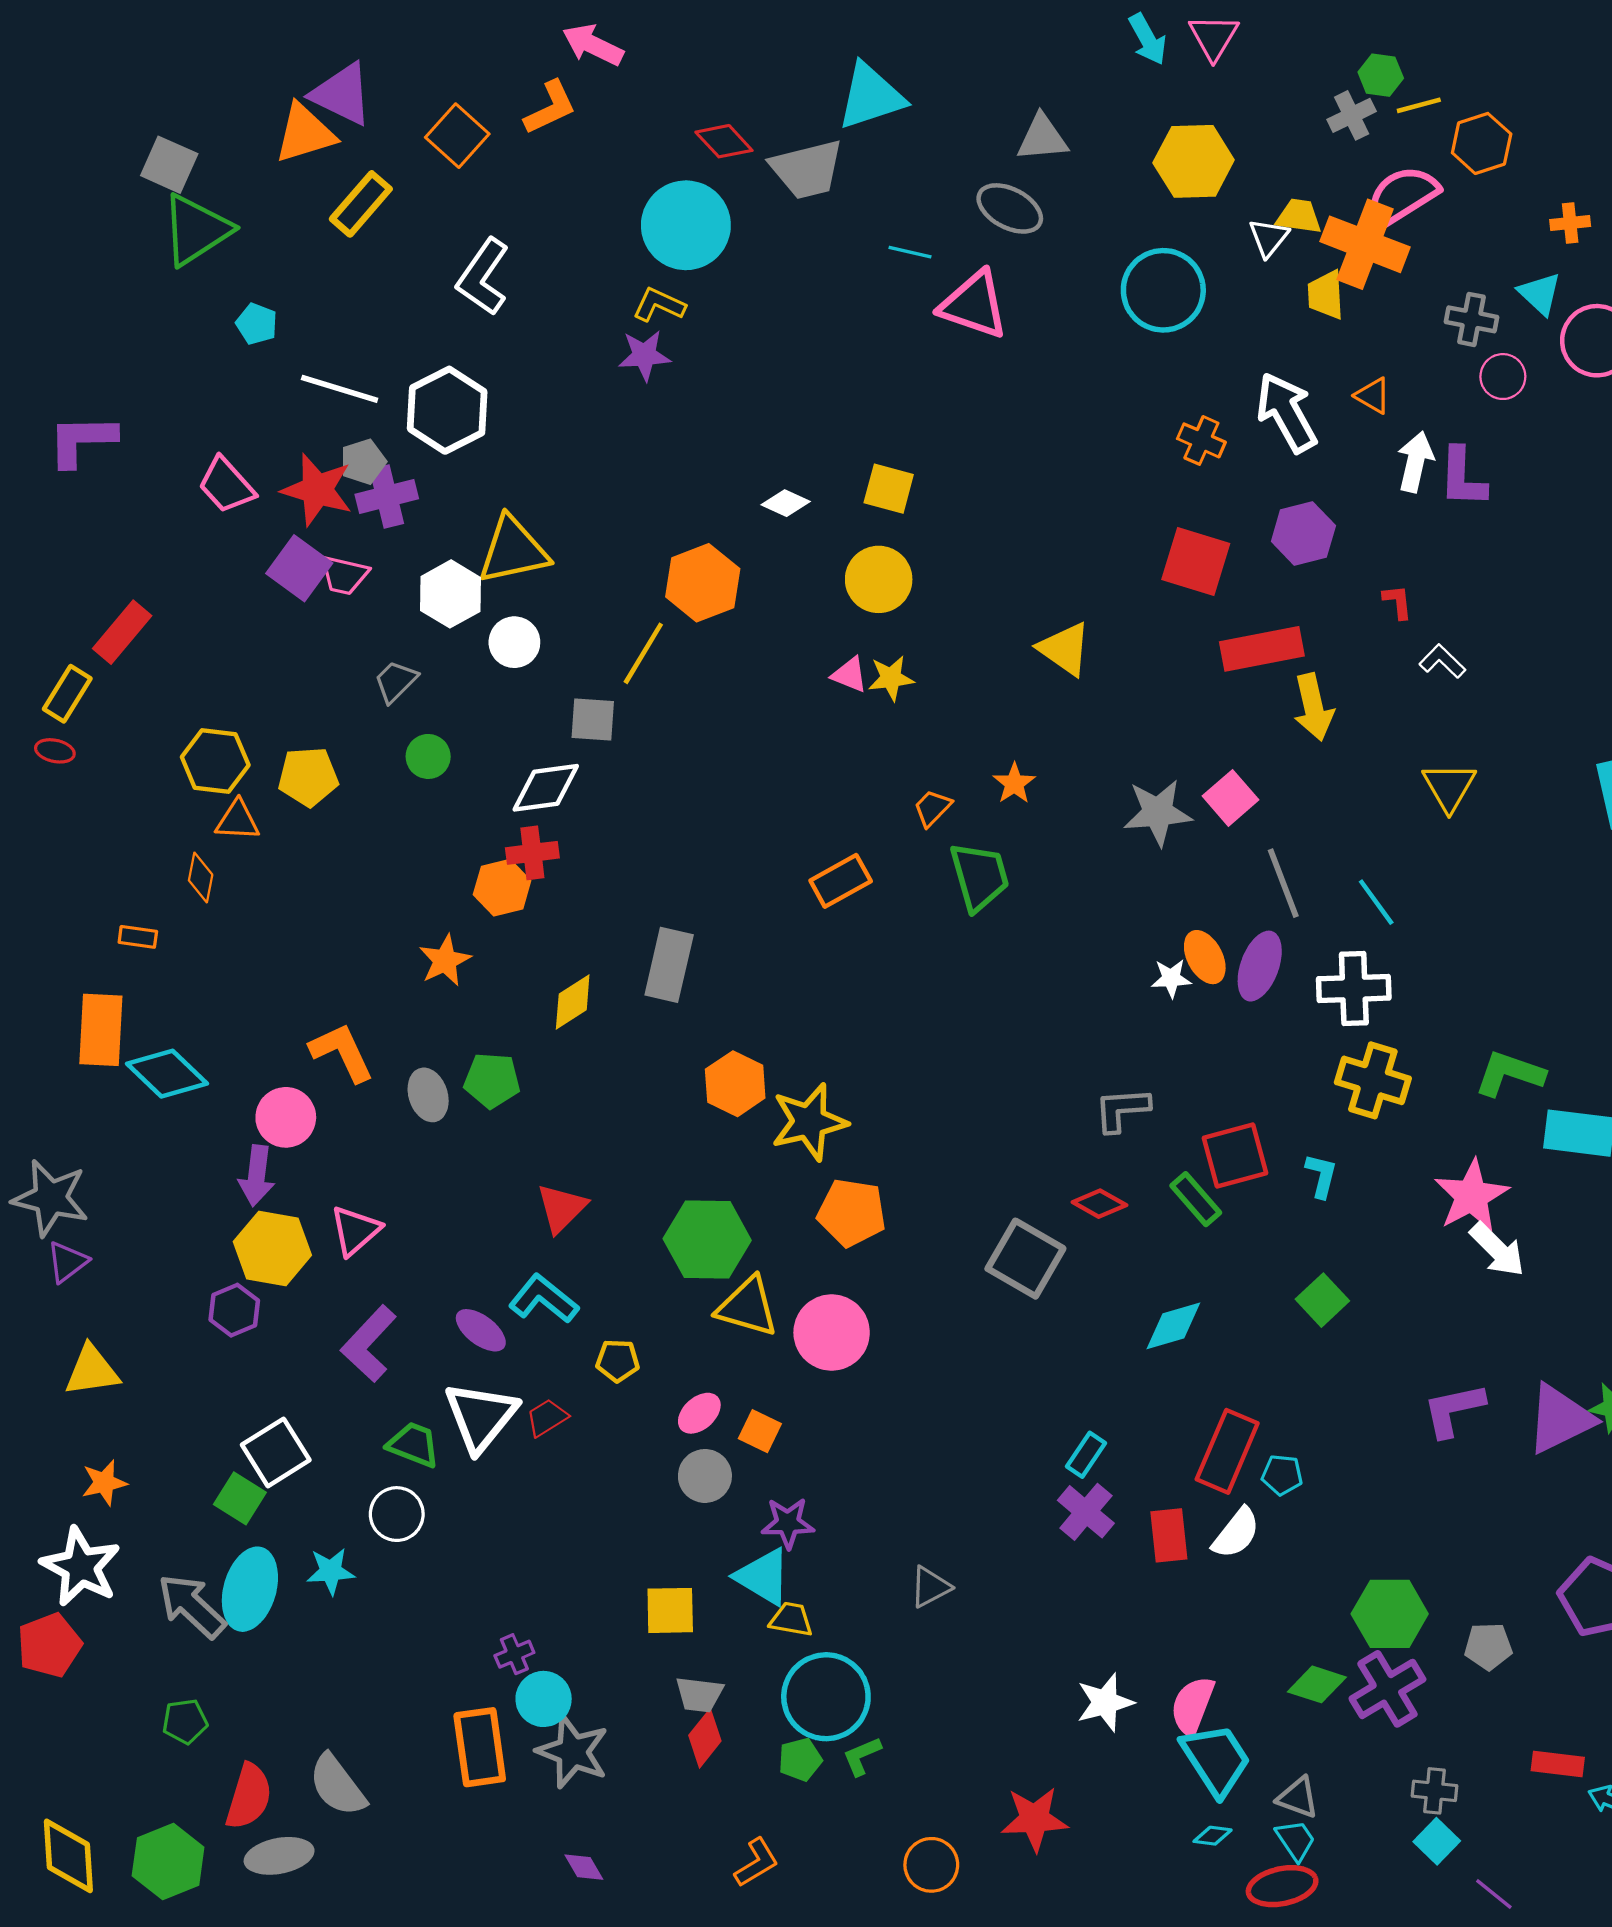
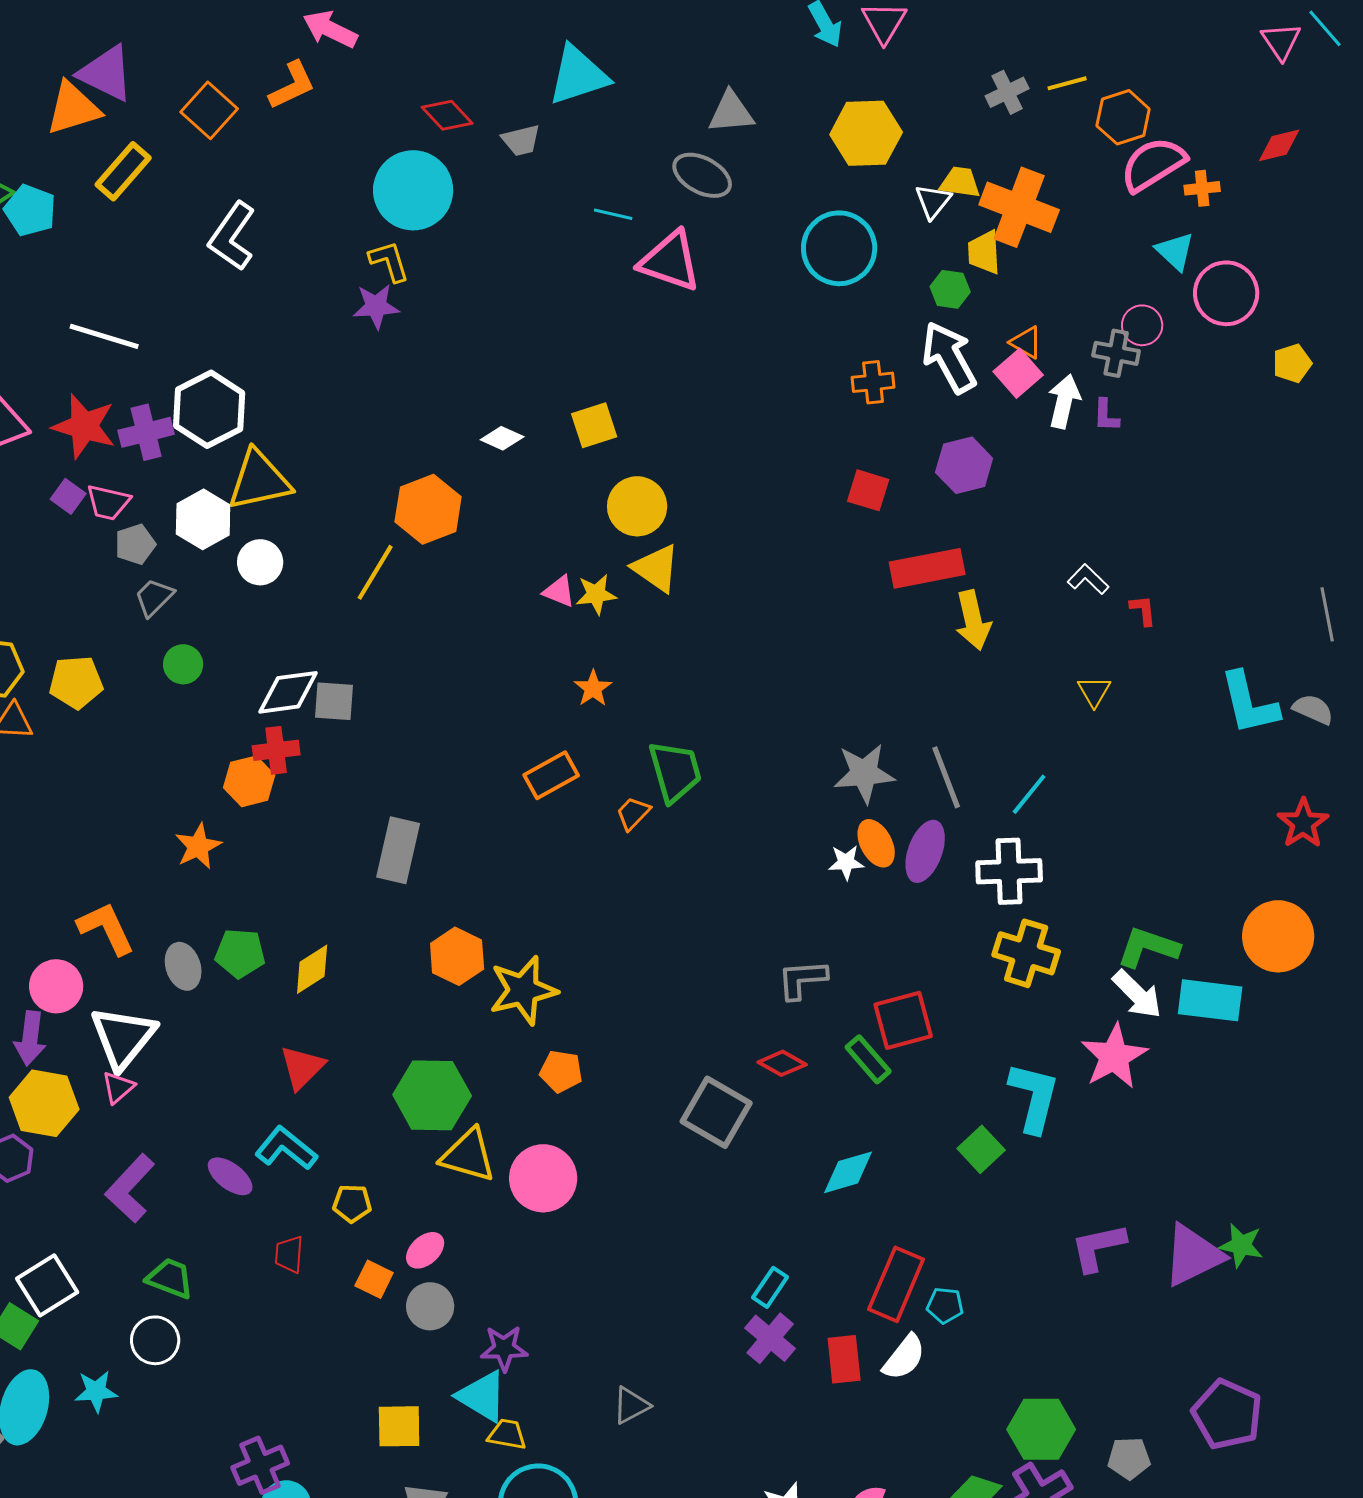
green hexagon: (1381, 75) -> (950, 289), moved
gray trapezoid: (807, 169) -> (521, 140), size x0.6
pink semicircle: (1402, 196) -> (1153, 164), moved
yellow L-shape: (659, 305) -> (389, 261), turned 48
gray cross: (1471, 319) -> (1116, 353), moved
cyan pentagon: (257, 324) -> (30, 210), moved, size x1.4
white hexagon: (447, 410) -> (209, 409), moved
orange cross: (1201, 440) -> (873, 382), turned -30
gray pentagon: (363, 462) -> (135, 544), moved
purple L-shape: (1463, 477) -> (1106, 415), size x0.6
yellow square: (889, 489) -> (594, 425), turned -33
red square: (1196, 561) -> (868, 490), size x0.7
purple square: (299, 568) -> (68, 496), size x0.6
yellow circle: (879, 579) -> (637, 506), moved
red L-shape: (1398, 602) -> (1143, 610), moved
yellow triangle: (1065, 649) -> (656, 568), moved
gray square: (593, 719) -> (334, 701), moved
orange star: (1014, 783) -> (593, 688), moved
yellow triangle: (1449, 787) -> (1094, 691), size x0.7
pink square: (1231, 798) -> (1018, 373), moved
orange trapezoid: (932, 808) -> (633, 813), moved
gray star: (1158, 813) -> (864, 773), moved
cyan line: (1376, 902) -> (1029, 794), turned 75
yellow diamond: (573, 1002) -> (312, 969), moved
cyan L-shape: (1321, 1176) -> (1034, 1097), moved, size x1.8
orange pentagon: (852, 1213) -> (561, 1071), size x0.7
pink triangle: (355, 1231) -> (118, 1087), size x0.7
white arrow: (1497, 1250) -> (1137, 994), moved
white triangle: (481, 1417) -> (123, 1037), moved
red trapezoid: (547, 1418) -> (289, 1254), turned -54
orange square: (760, 1431) -> (374, 1279), moved
purple cross: (514, 1654) -> (260, 1465), size x1.6

